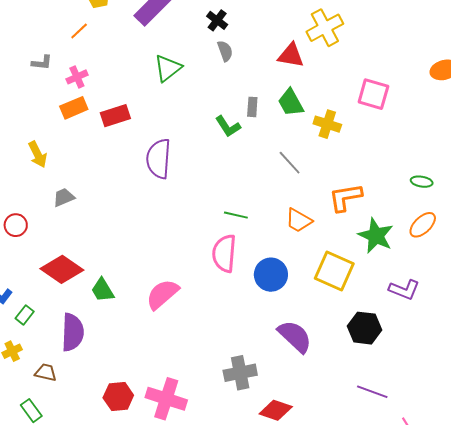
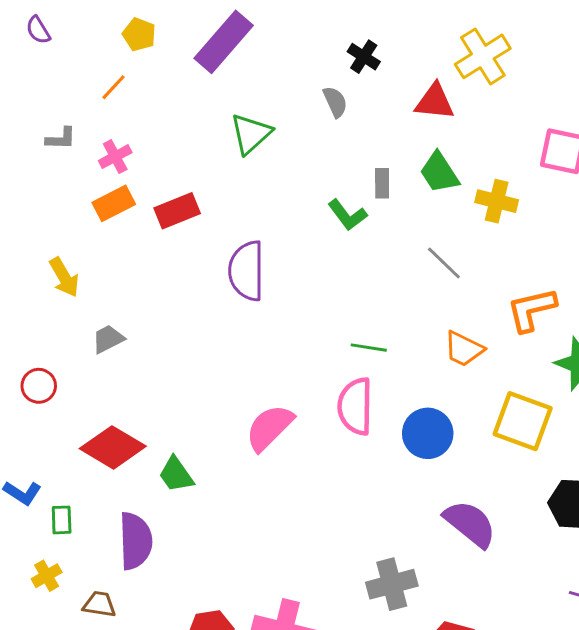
black cross: (217, 20) -> (364, 57), moved
pink semicircle: (162, 294) -> (269, 428), moved
green rectangle: (25, 315) -> (62, 520), turned -36

